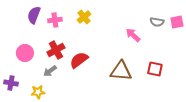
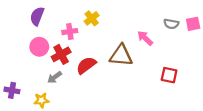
pink cross: (55, 20) -> (70, 32), moved
pink circle: (25, 53) -> (39, 47), moved
brown triangle: (121, 71) -> (121, 56), moved

